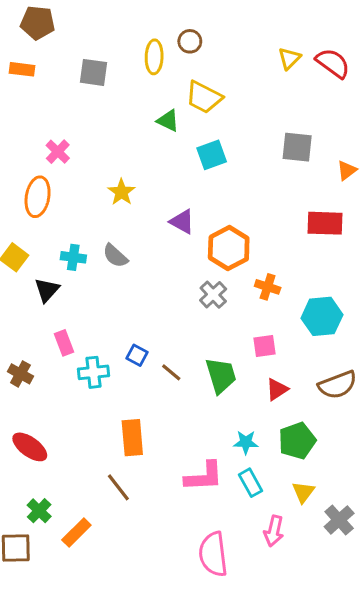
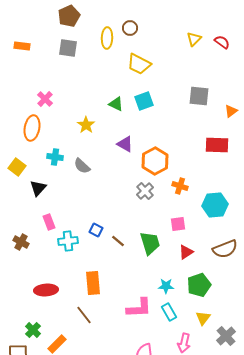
brown pentagon: (38, 23) -> (69, 16), moved, turned -30
red semicircle: (333, 63) -> (222, 42), size x0.7
green triangle: (168, 121) -> (116, 104), moved
cyan cross: (73, 257) -> (55, 157), moved
red ellipse: (30, 447) -> (46, 290), moved, turned -40

